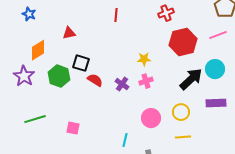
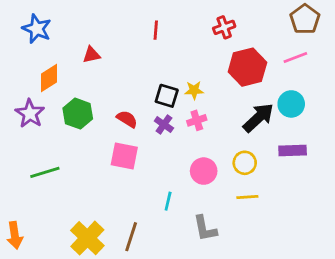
blue star: (29, 14) -> (37, 29), size x1.5
black square: (81, 63) -> (167, 96), moved
pink square: (73, 128) -> (124, 156), moved, size x1.5

